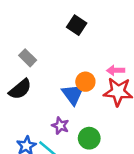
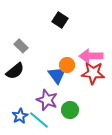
pink arrow: (116, 70) -> (91, 56), size x1.6
purple star: (60, 126) -> (47, 100), size x1.5

